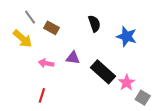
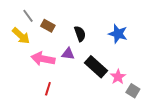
black semicircle: (94, 24) -> (80, 34), moved
pink arrow: (46, 63) -> (43, 59), size x1.6
red line: (42, 95) -> (48, 89), moved

